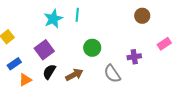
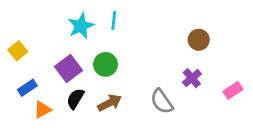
brown circle: (142, 16) -> (199, 40), moved
pink rectangle: (164, 44) -> (233, 90), moved
green circle: (92, 48) -> (106, 64), moved
purple cross: (134, 57) -> (192, 78), turned -32

